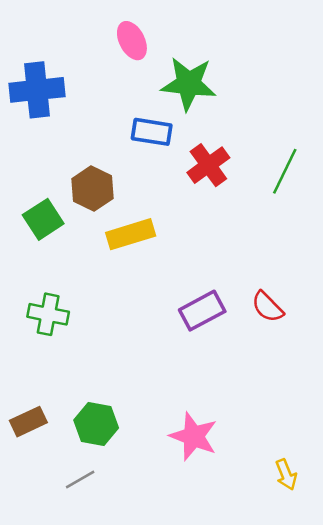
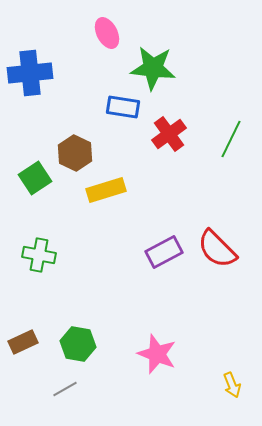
red semicircle: (268, 307) -> (217, 249), size x1.5

